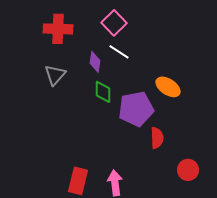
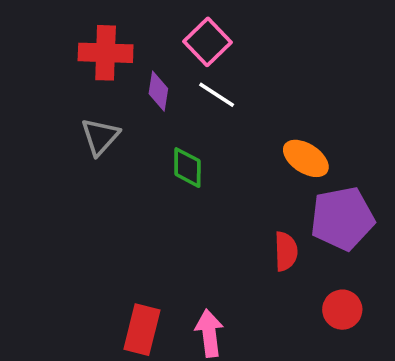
purple diamond: (95, 62) -> (158, 91), moved
purple pentagon: (136, 109) -> (342, 219), moved

